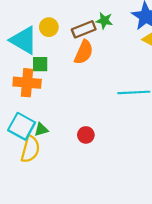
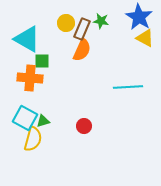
yellow circle: (49, 27) -> (66, 23), moved
brown rectangle: (84, 29) -> (82, 29), turned -45

